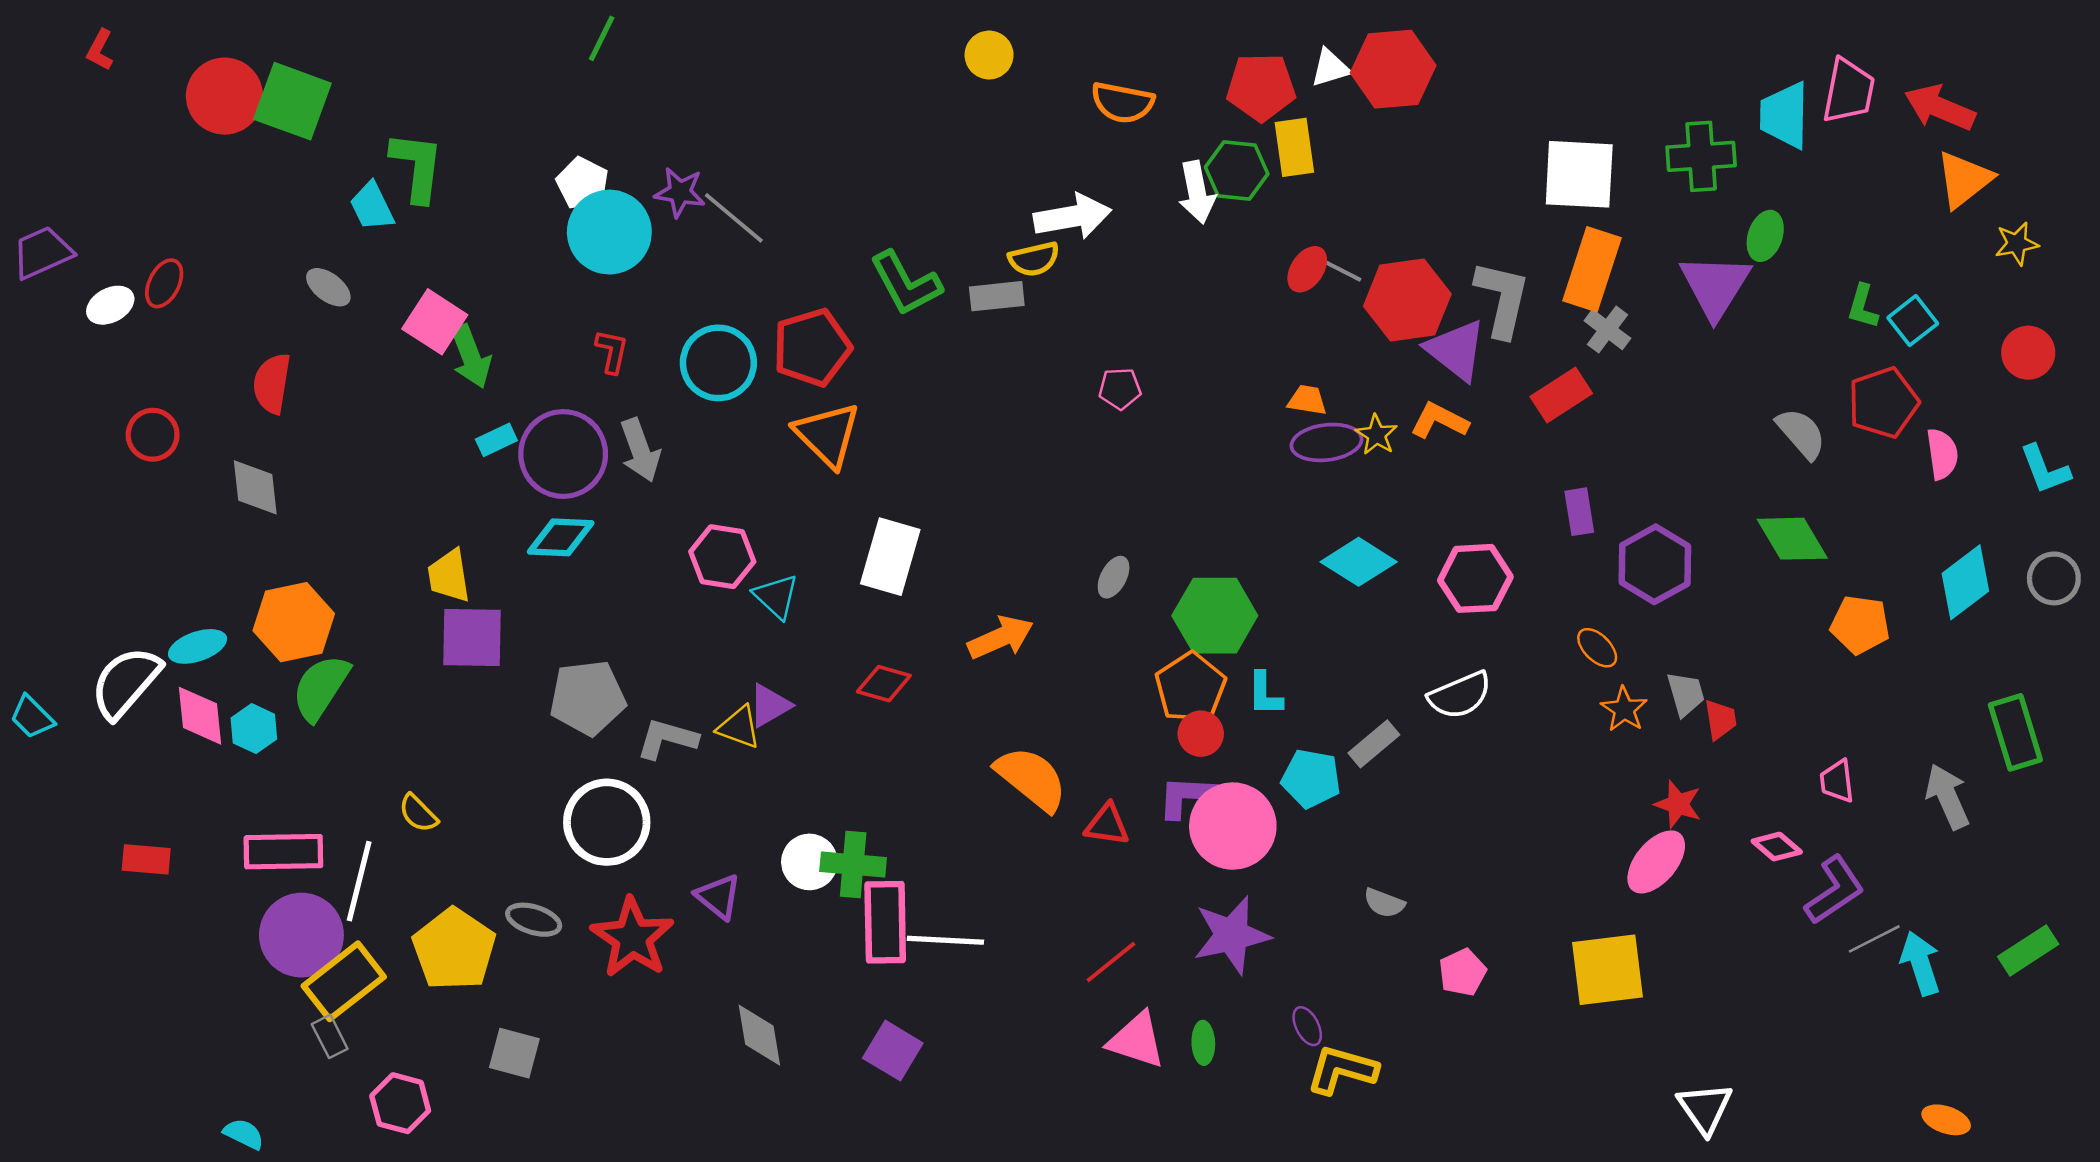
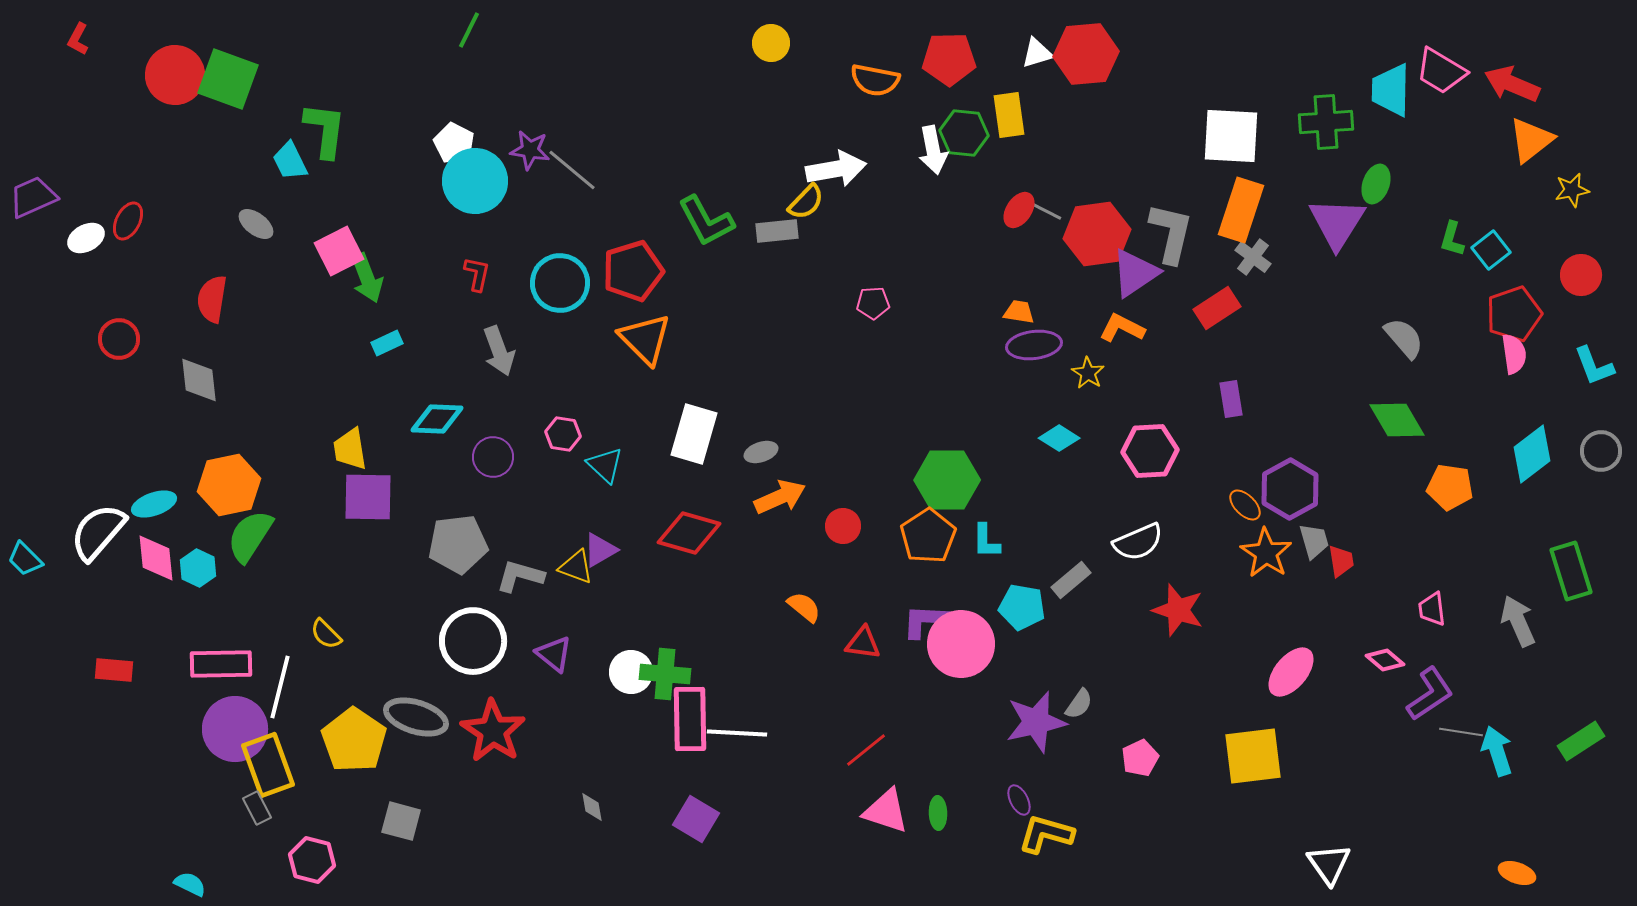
red pentagon: (1261, 87) -> (949, 59), moved
pink trapezoid: (1849, 91) -> (1441, 71), turned 110
yellow semicircle: (1034, 259) -> (806, 202), turned -33
pink square: (435, 322) -> (339, 251), turned 30
purple triangle: (1456, 350) -> (1135, 273), turned 48
red pentagon: (1883, 403) -> (1514, 314), moved
yellow star: (1376, 435) -> (1088, 373), moved
purple circle: (563, 454) -> (493, 457), moved, size x0.6
pink hexagon: (722, 557) -> (563, 434), size x0.7
cyan diamond: (1359, 562) -> (1059, 438), size x0.7
purple hexagon: (1655, 564) -> (1290, 489), moved
gray ellipse: (1114, 577) -> (761, 452), moved, turned 44
red diamond: (884, 684) -> (689, 533), size x1.5
orange star: (1624, 709) -> (1266, 553), size x1.4
red circle: (1201, 734) -> (843, 526), moved
orange semicircle: (1031, 779) -> (804, 607), size x0.6
red star: (1678, 804) -> (1178, 610), moved, size x1.4
purple triangle: (718, 897) -> (554, 654), moved
gray semicircle: (1384, 903) -> (1079, 704), turned -76
gray ellipse: (534, 920) -> (416, 717), size x1.5
purple star: (1232, 935) -> (1036, 722), moved
gray line: (1874, 939) -> (1461, 732), turned 36
yellow rectangle: (344, 981) -> (268, 765), turned -72
gray diamond: (759, 1035) -> (592, 807), size x0.6

